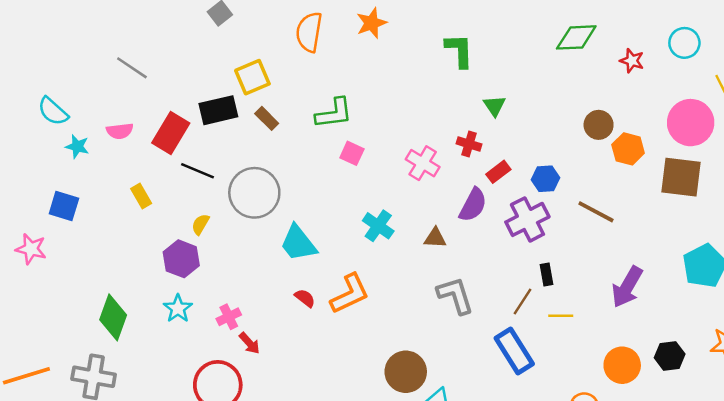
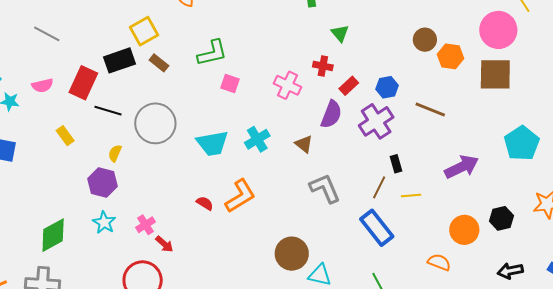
cyan cross: (378, 226) -> (257, 139), turned 30
brown triangle: (435, 238) -> (304, 144), turned 42
cyan trapezoid: (298, 243) -> (212, 143), moved, turned -56
purple arrow: (627, 287) -> (462, 167), turned -140
green diamond: (113, 317) -> (53, 235), turned 48

